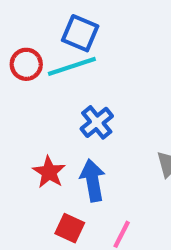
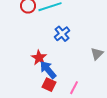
blue arrow: (93, 180) -> (48, 70), moved, turned -30

